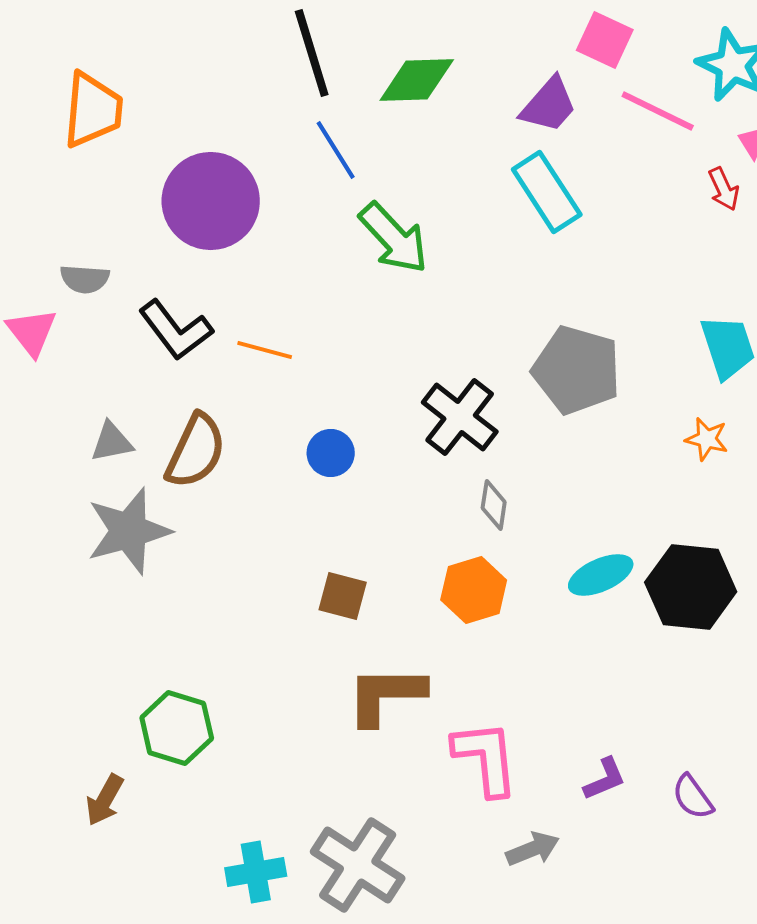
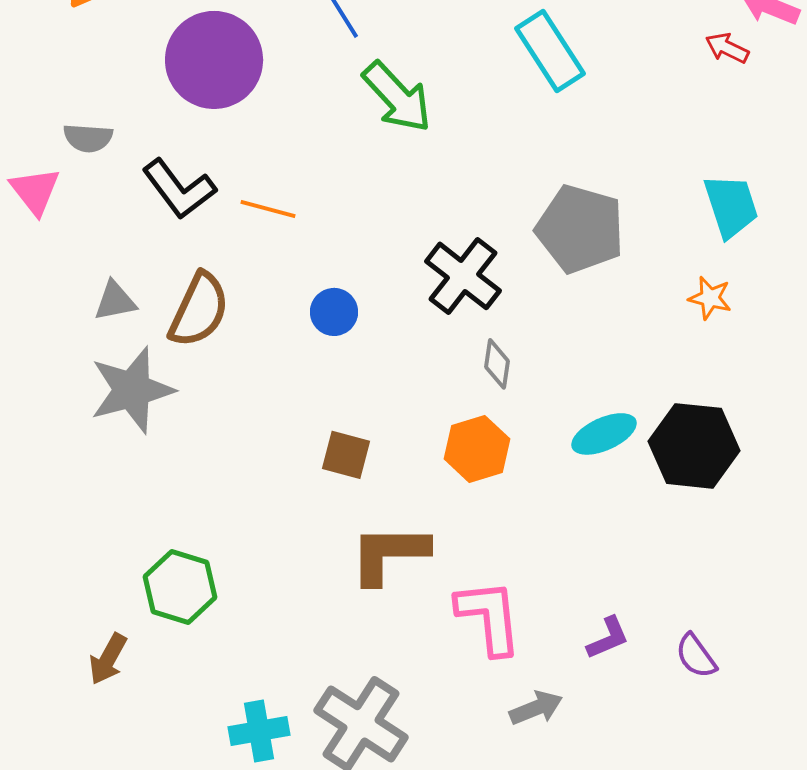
red arrow: (724, 189) -> (727, 48), turned 141

